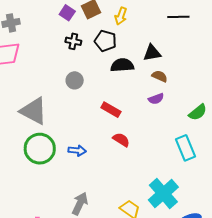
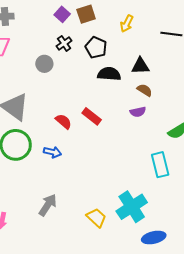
yellow arrow: (121, 16) -> (127, 23), moved
black cross: (73, 41) -> (64, 43), turned 35
gray circle: (75, 80) -> (44, 64), moved
red semicircle: (121, 140) -> (63, 121), moved

